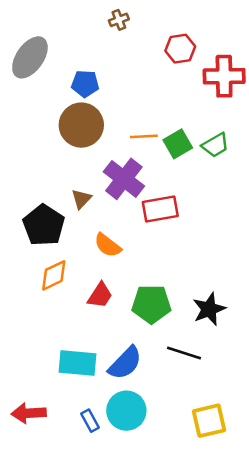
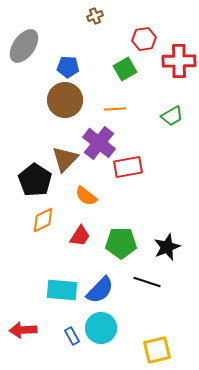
green square: (178, 144) -> (125, 69), moved
brown triangle: (81, 199) -> (65, 159), size x1.6
yellow square: (209, 421) -> (157, 350), moved

